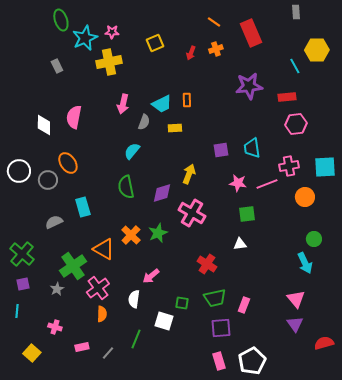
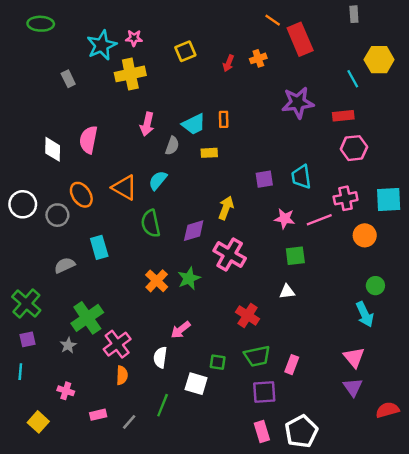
green ellipse: (61, 20) -> (41, 24), moved, turned -70
orange line: (214, 22) -> (273, 20), moved
orange triangle: (104, 249) -> (124, 188), moved

